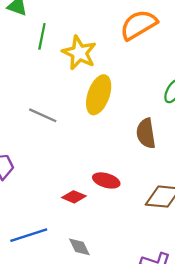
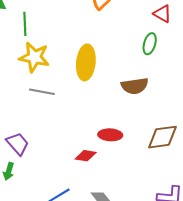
yellow star: (79, 53) -> (34, 57), moved
brown semicircle: (146, 133) -> (135, 86), turned -76

